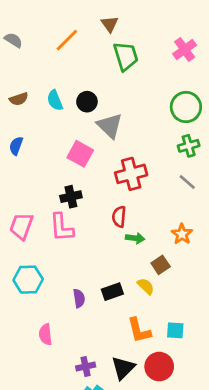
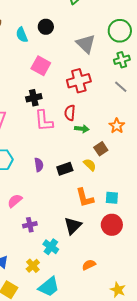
cyan semicircle: (55, 100) -> (22, 35), moved
gray triangle: (110, 126) -> (86, 44), moved
pink L-shape: (62, 227) -> (44, 121), moved
purple semicircle: (79, 298) -> (39, 165), moved
pink semicircle: (45, 334) -> (15, 201), turned 56
purple cross: (86, 367) -> (30, 225), moved
red circle: (159, 367) -> (112, 225), moved

